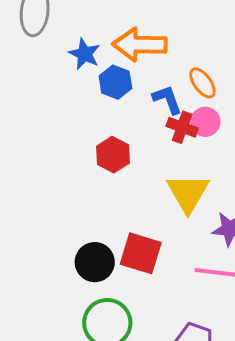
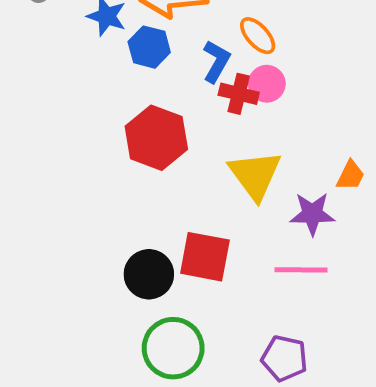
blue L-shape: (167, 100) -> (216, 61), turned 56
red hexagon: (113, 155) -> (156, 138), size x1.4

